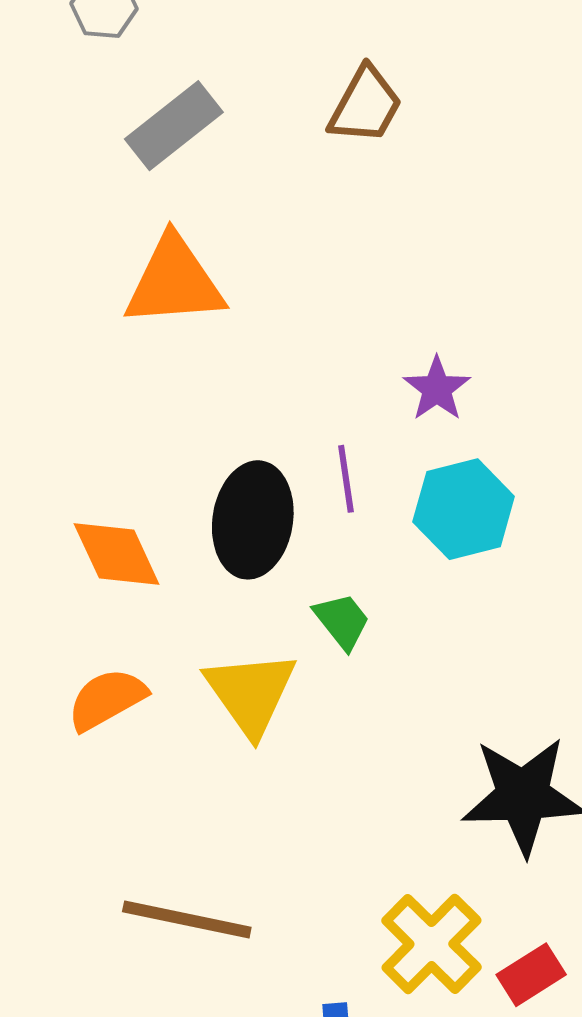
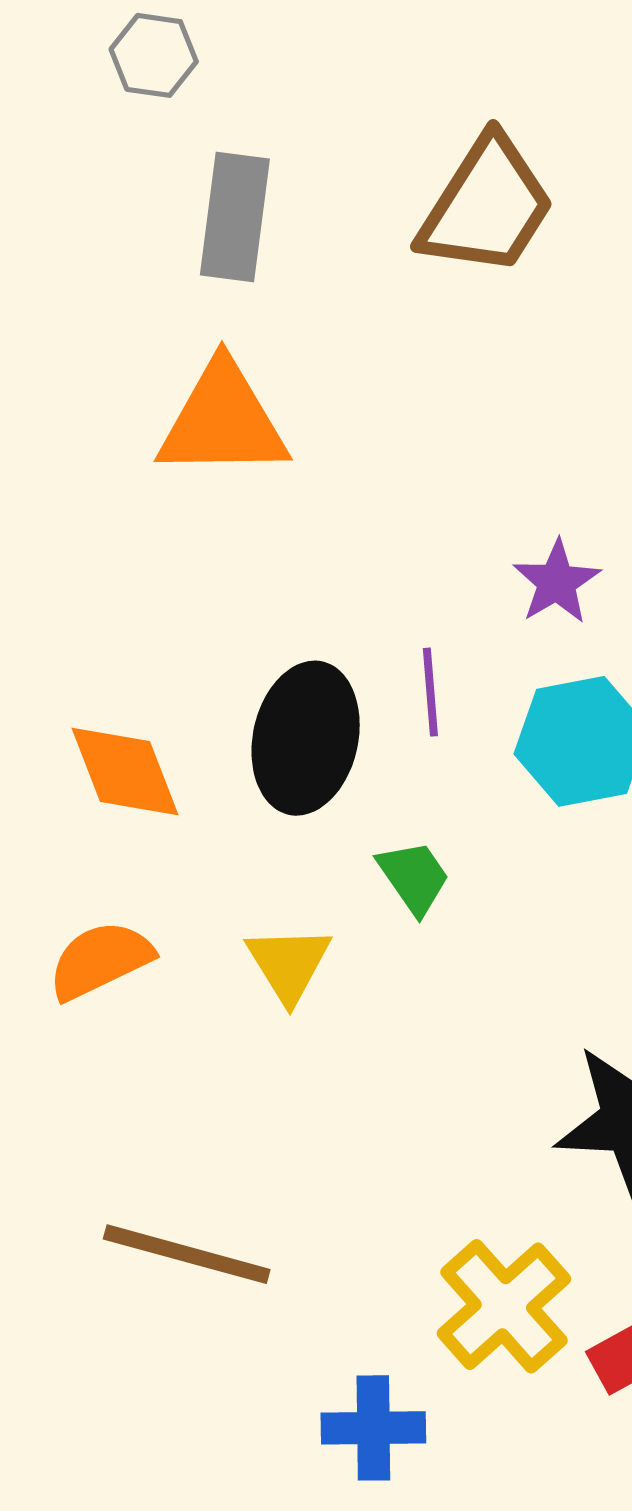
brown trapezoid: (365, 105) -> (487, 206), size x1.4
gray rectangle: (174, 126) -> (235, 217), turned -48
yellow triangle: (251, 693) -> (289, 964), size x0.7

